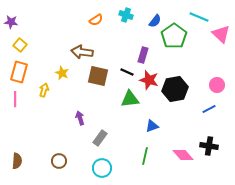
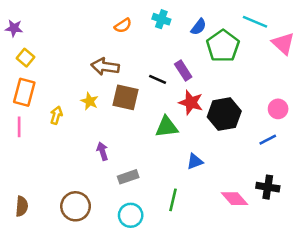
purple rectangle: (143, 55) -> (183, 70), turned -49
black line: (127, 72) -> (158, 79), moved
yellow star: (62, 73) -> (90, 101), moved
gray rectangle: (100, 138) -> (128, 177), turned 35
green line: (145, 156) -> (173, 200), moved
brown circle: (59, 161) -> (76, 206), size x1.5

